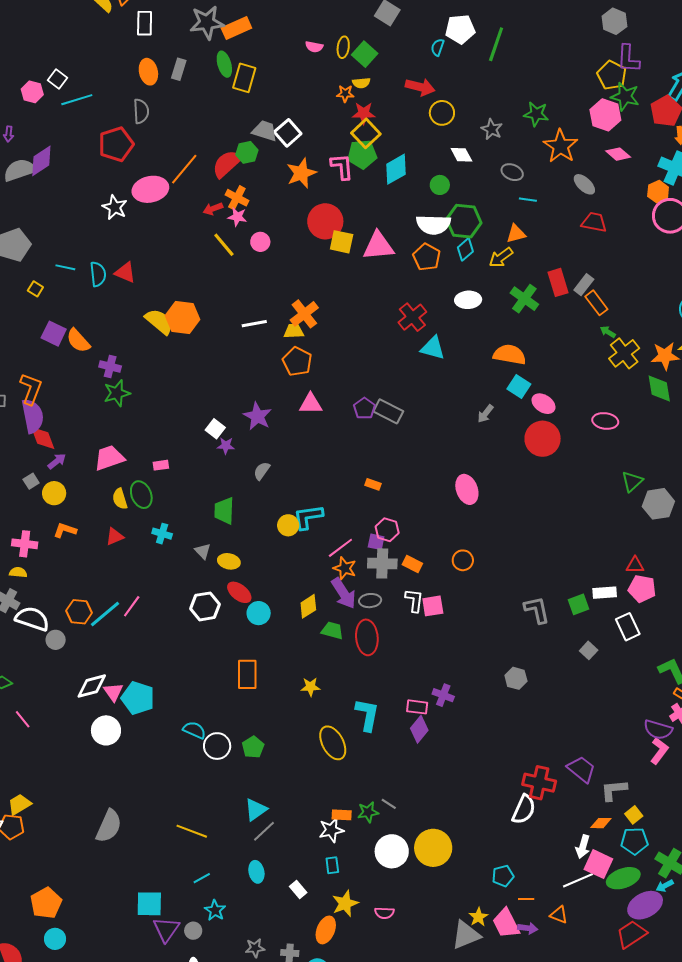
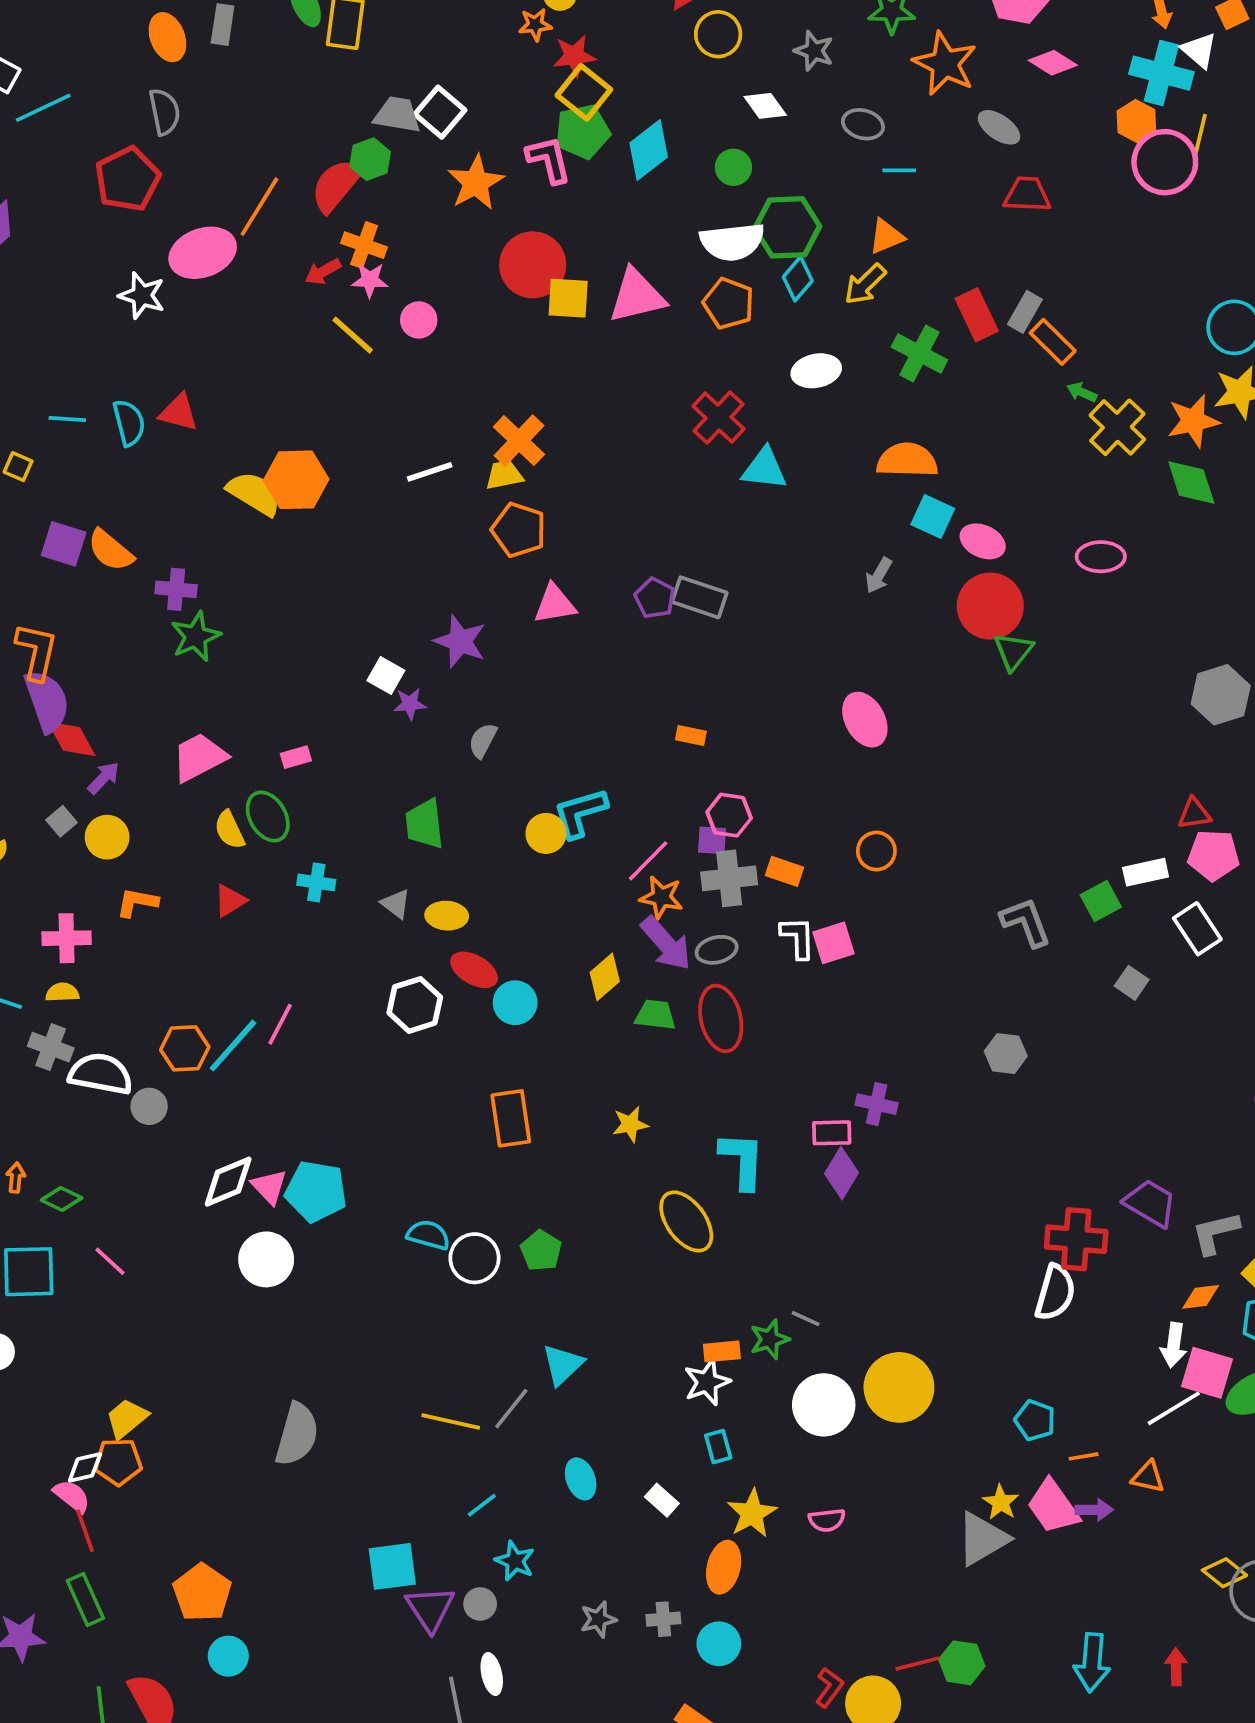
green triangle: (632, 482) -> (1013, 651), moved
gray line: (264, 831) -> (511, 1409), moved
cyan pentagon: (503, 876) -> (1035, 1420), turned -30

